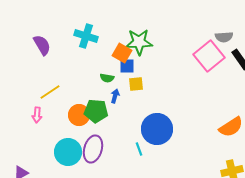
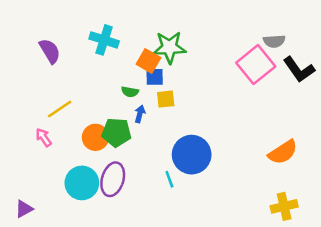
pink arrow: (37, 115) -> (44, 137), turned 140

